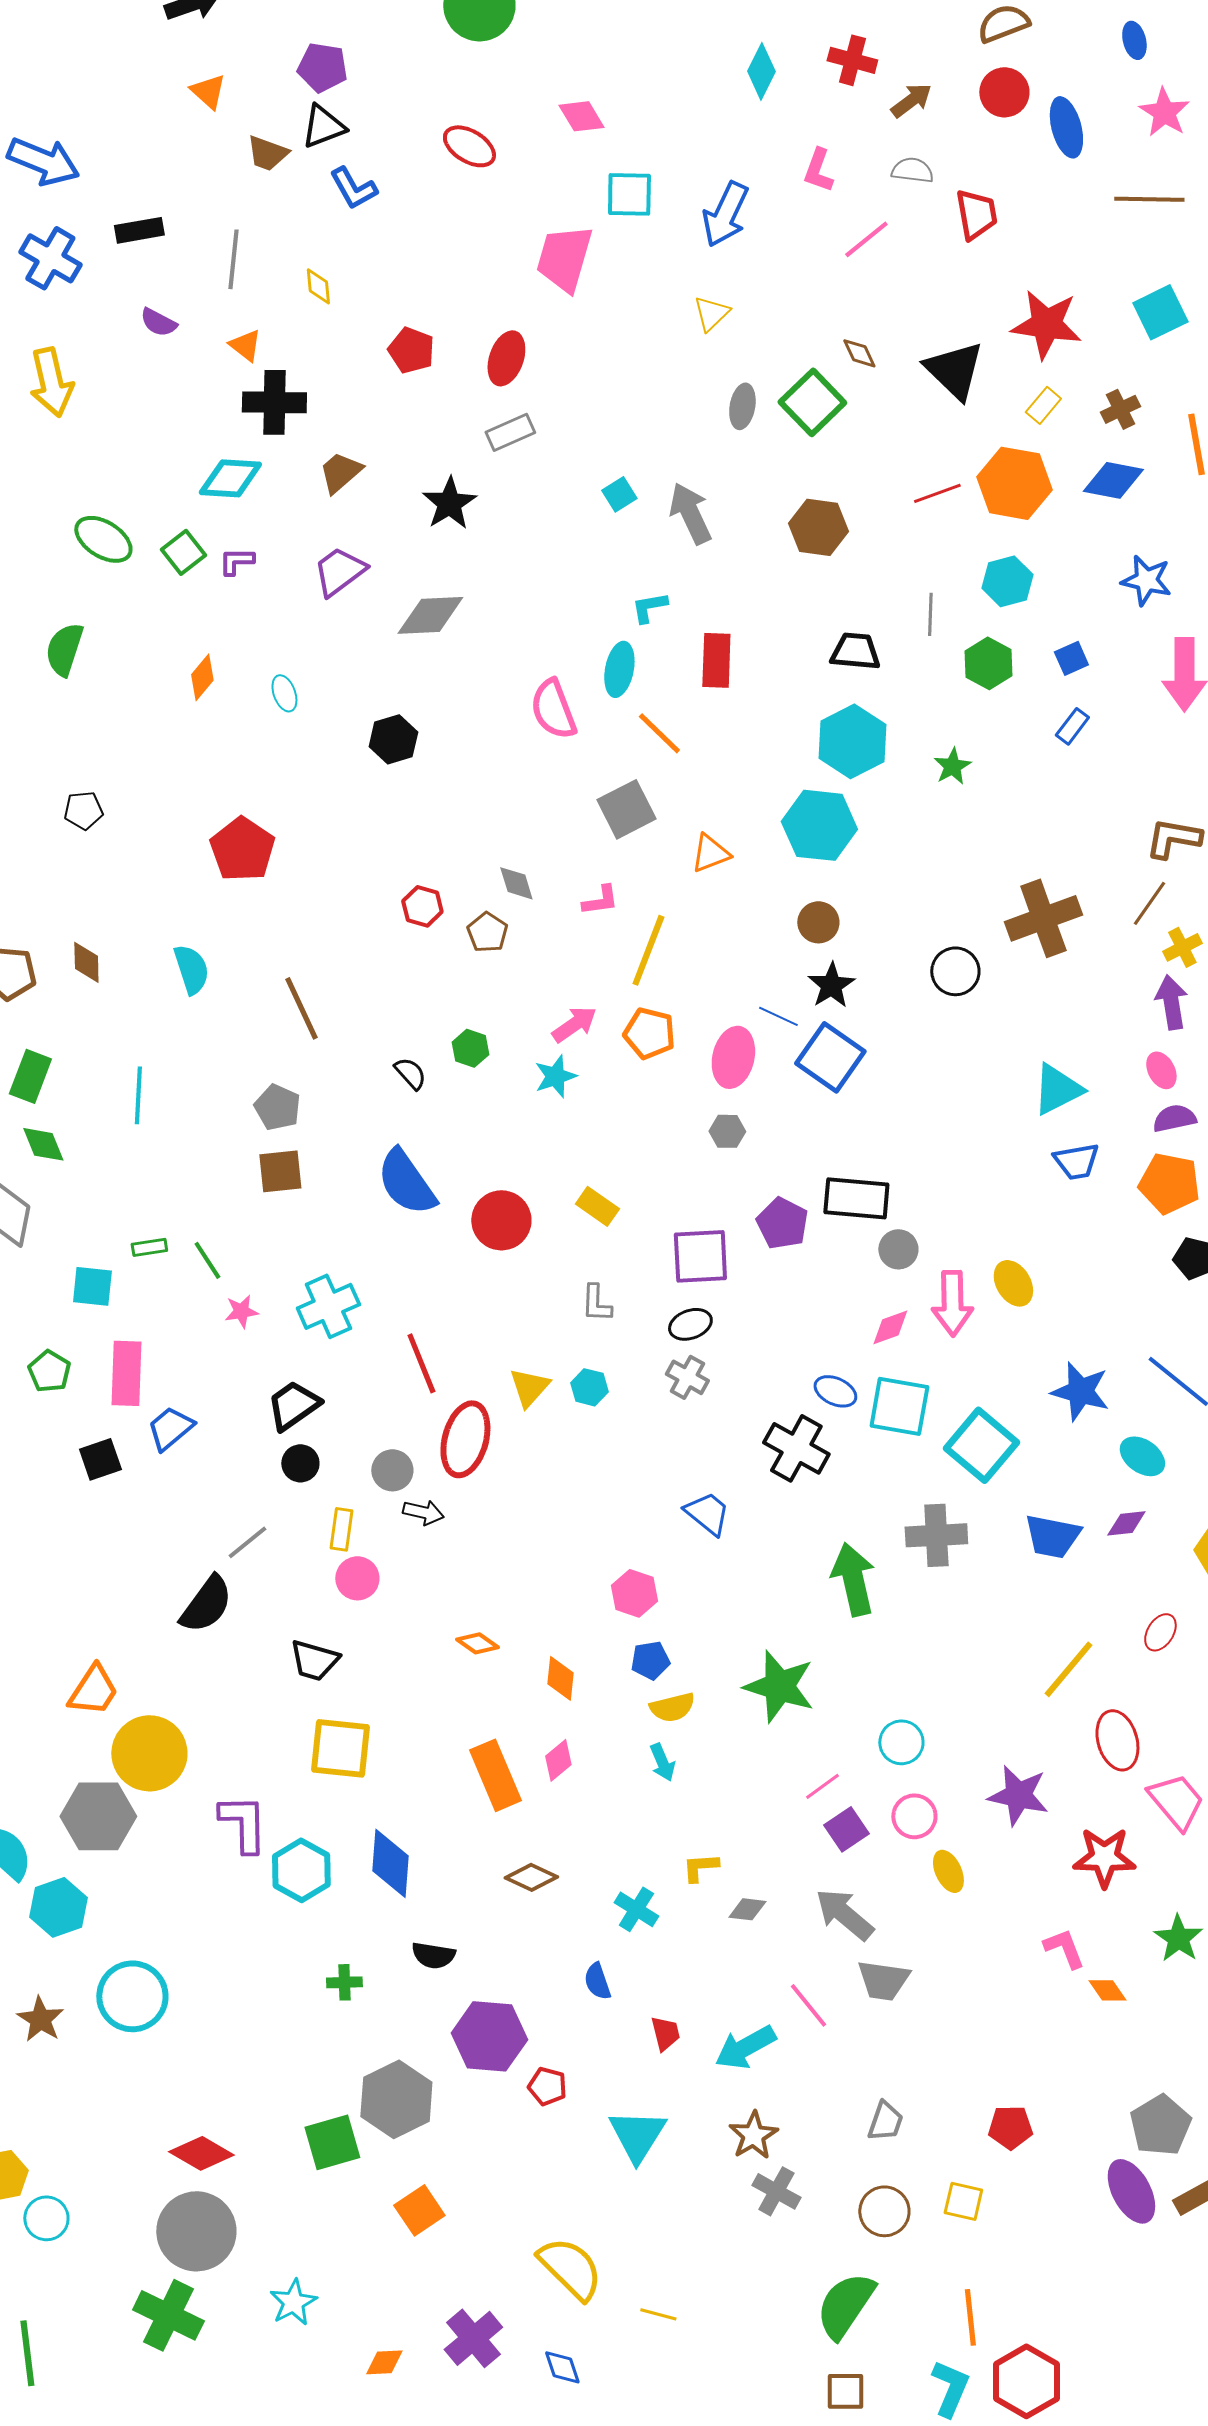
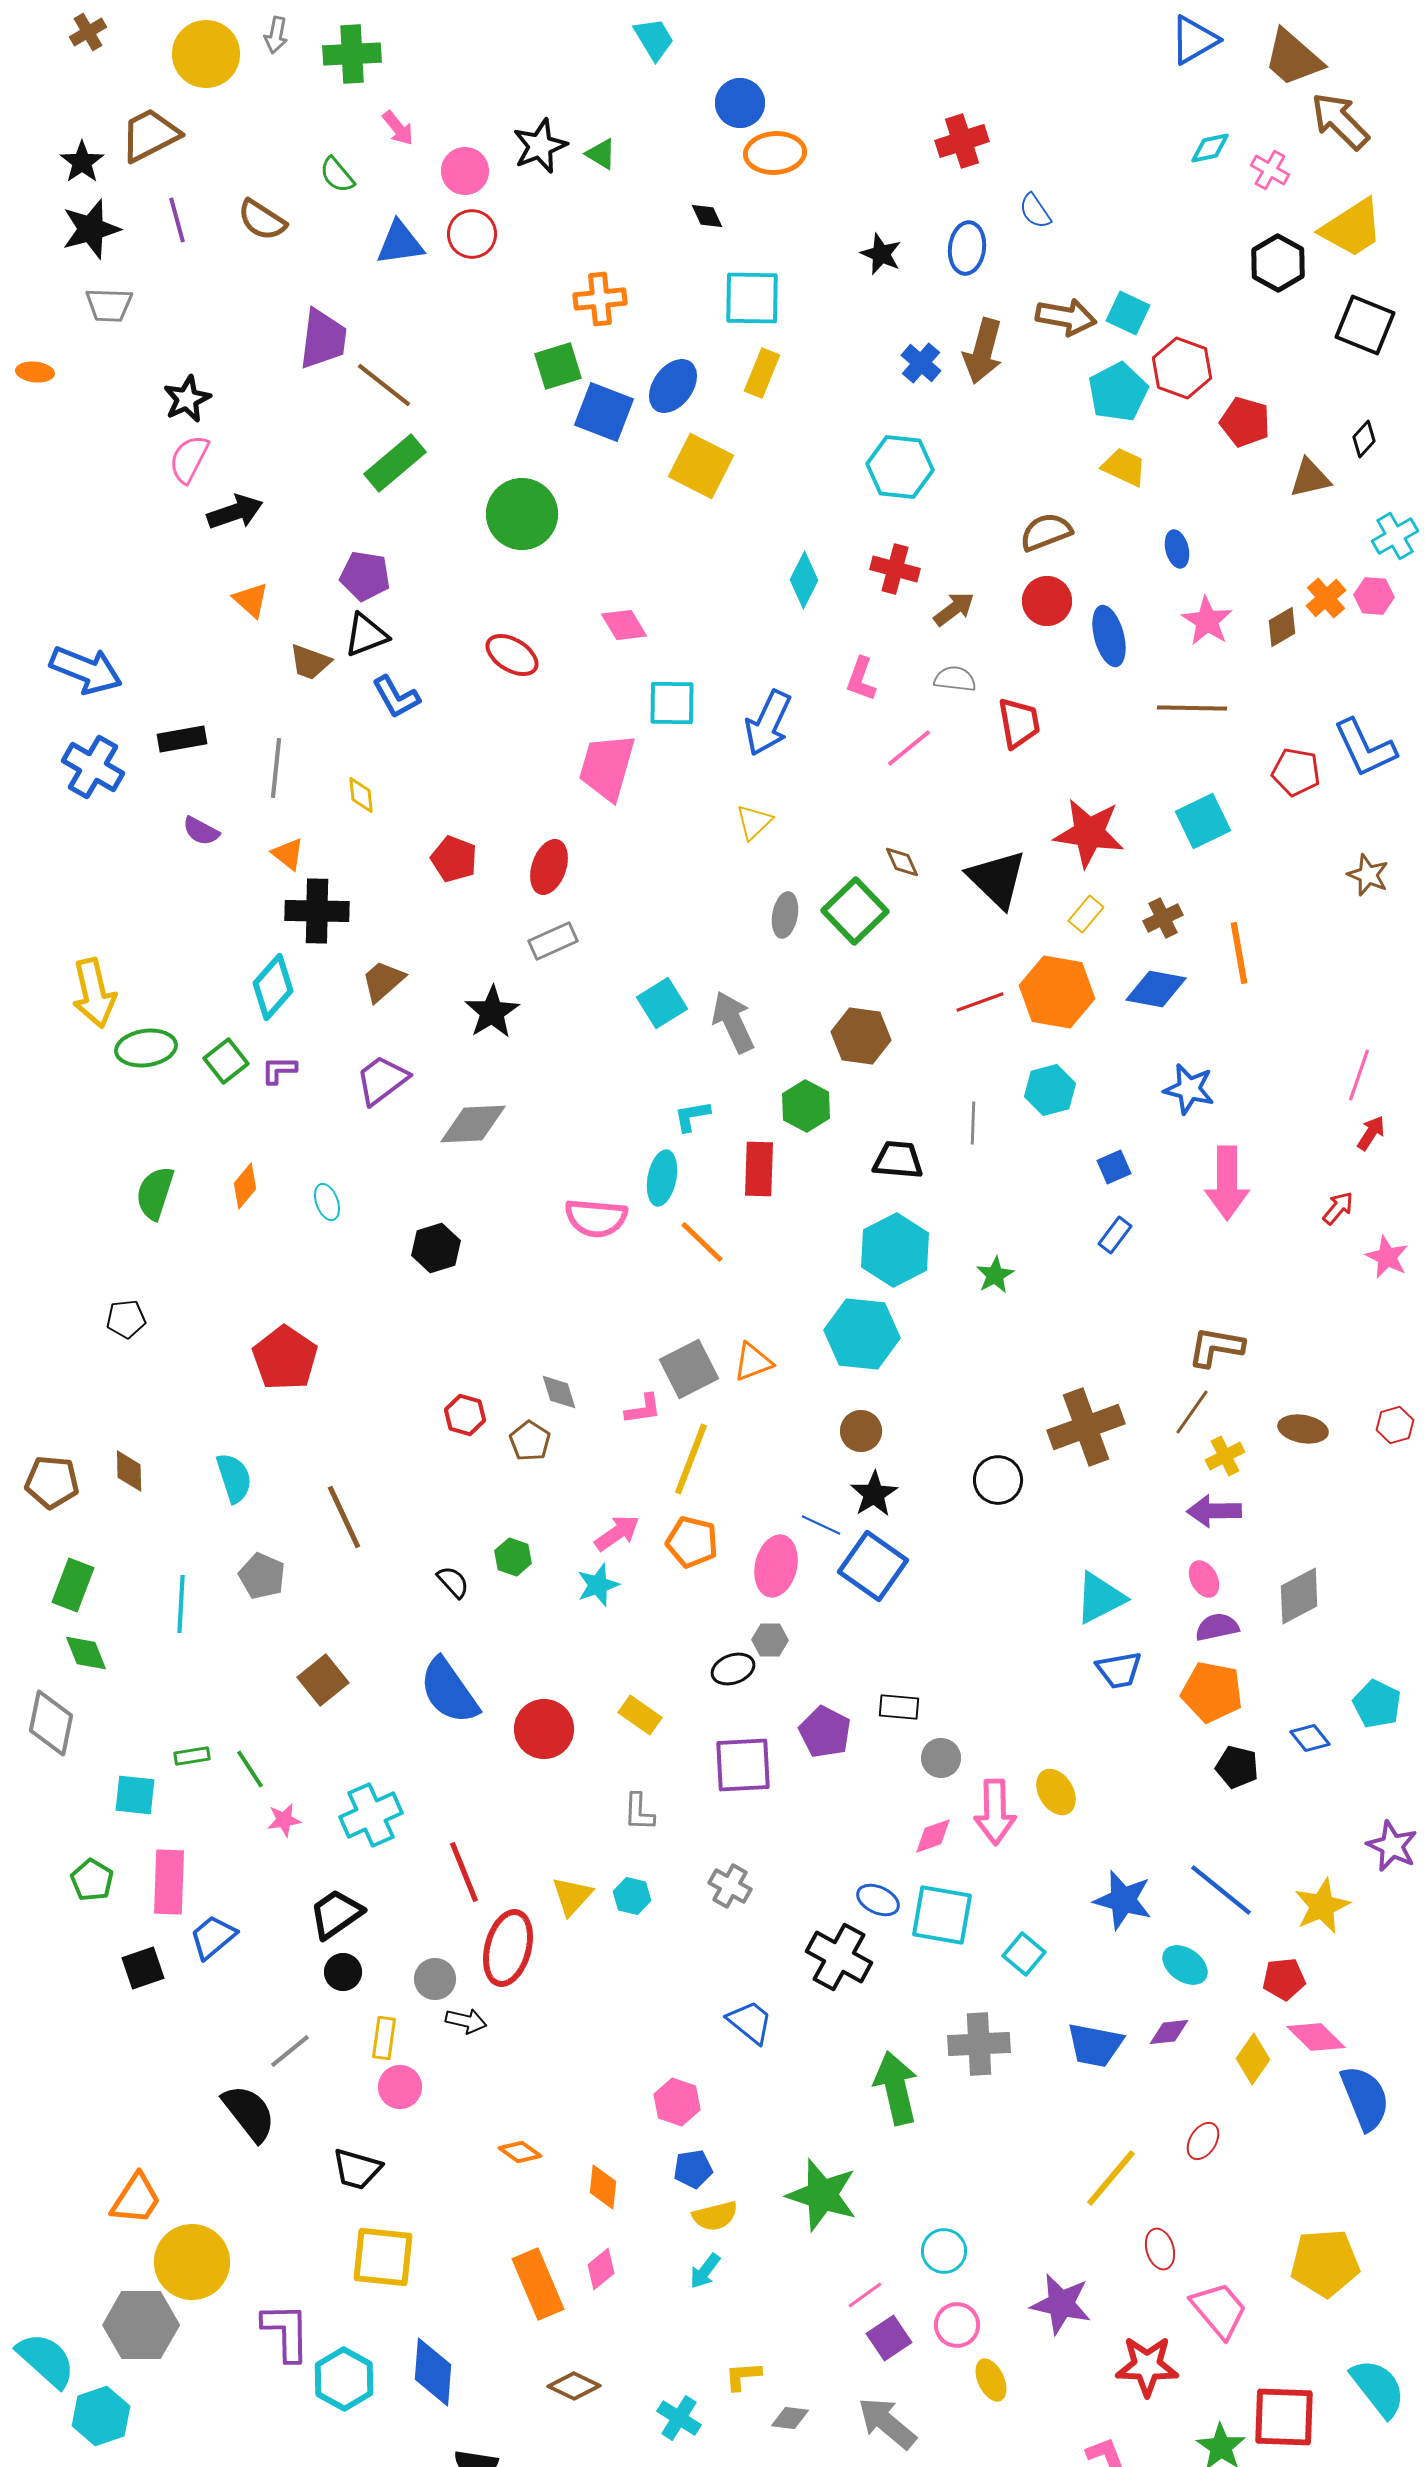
yellow arrow: (51, 382) -> (94, 993), moved
cyan diamond: (230, 478) -> (273, 987), turned -52
cyan square: (619, 494) -> (662, 1003), size x1.4
green ellipse: (103, 539) -> (146, 1048), turned -40
green semicircle: (64, 649) -> (155, 1193), moved
green hexagon: (988, 663) -> (806, 1106), moved
pink semicircle: (553, 709) -> (596, 1218), turned -64
gray square: (626, 809) -> (689, 1369), moved
purple arrow: (1171, 1002) -> (1214, 1511), turned -82
gray pentagon: (277, 1107) -> (262, 1576), moved
brown square: (280, 1171) -> (323, 1680), turned -33
black rectangle: (856, 1198) -> (899, 1707), size x0.6
black ellipse: (690, 1324) -> (733, 1669), moved
cyan square: (981, 1445) -> (1024, 1954), size x0.6
black semicircle: (206, 1604) -> (249, 2113), turned -74
red ellipse: (1117, 1740) -> (1160, 2249), size x0.7
cyan arrow: (662, 1762) -> (705, 2271), turned 60

